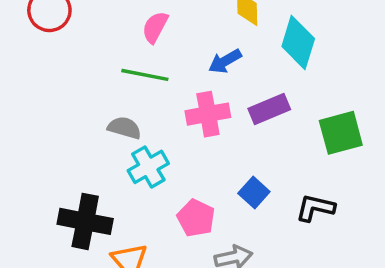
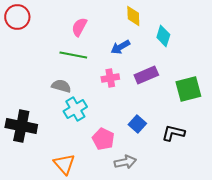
cyan diamond: (298, 43) -> (163, 36), size x0.7
pink cross: (208, 114) -> (110, 78), size x0.7
black cross: (85, 221) -> (21, 126), moved

